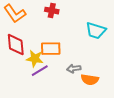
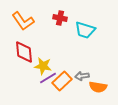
cyan trapezoid: (96, 31) -> (85, 30), moved
orange rectangle: (51, 49) -> (62, 81), moved, turned -42

